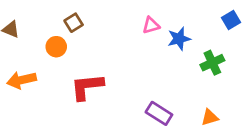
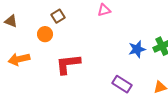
pink triangle: (151, 25) -> (104, 10), moved
blue star: (179, 39) -> (137, 49), moved

